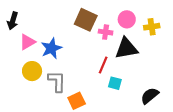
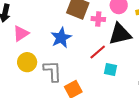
blue star: (51, 48) -> (61, 38), moved
red line: (103, 65) -> (98, 52), turned 30

